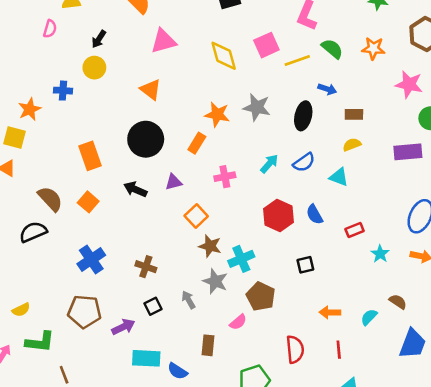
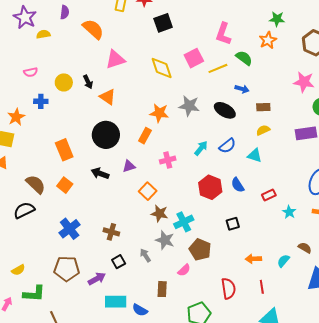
pink semicircle: (50, 29) -> (31, 72), moved, turned 64
black arrow: (99, 39) -> (88, 82), moved, turned -56
orange star: (373, 48) -> (268, 40), moved, turned -30
black ellipse: (303, 116) -> (225, 110), turned -70

